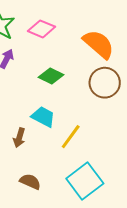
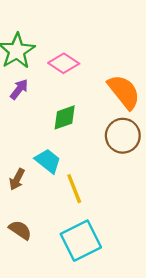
green diamond: (51, 76) -> (65, 117), turned -55
yellow line: (71, 137) -> (74, 189), turned -68

